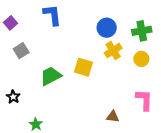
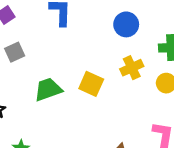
blue circle: (107, 28) -> (126, 24), moved

